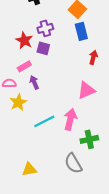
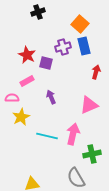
purple cross: (45, 28) -> (63, 47), moved
purple arrow: (34, 82) -> (51, 97), moved
cyan line: (44, 121) -> (47, 136), turned 40

